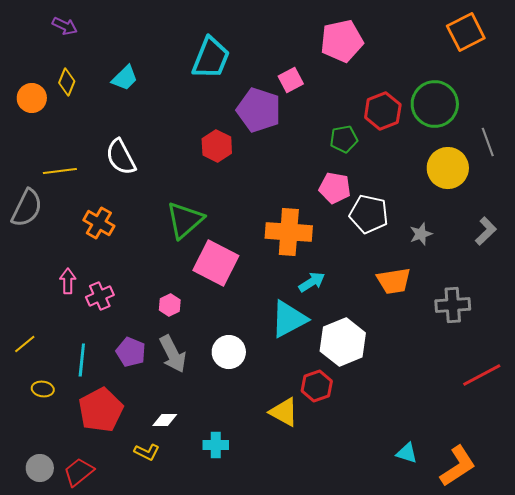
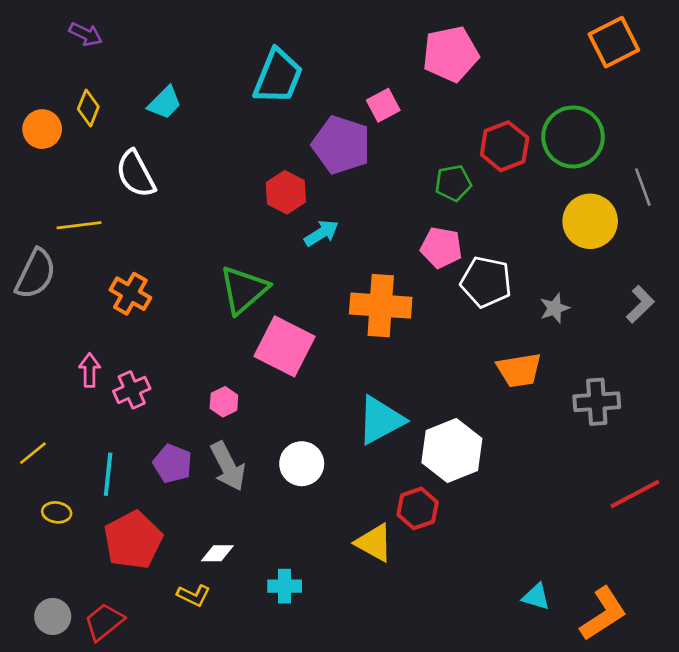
white semicircle: (121, 157) -> (136, 174), moved
cyan arrow: (312, 282) -> (321, 233), moved

